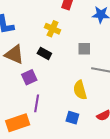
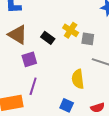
yellow cross: (53, 29) -> (71, 30), moved

